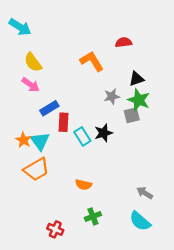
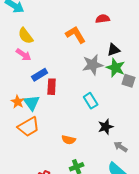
gray star: (112, 96) -> (93, 65), size x1.5
gray square: (132, 115) -> (129, 81), moved, turned 32
black star: (104, 133) -> (106, 127), moved
cyan rectangle: (82, 136) -> (91, 101), moved

